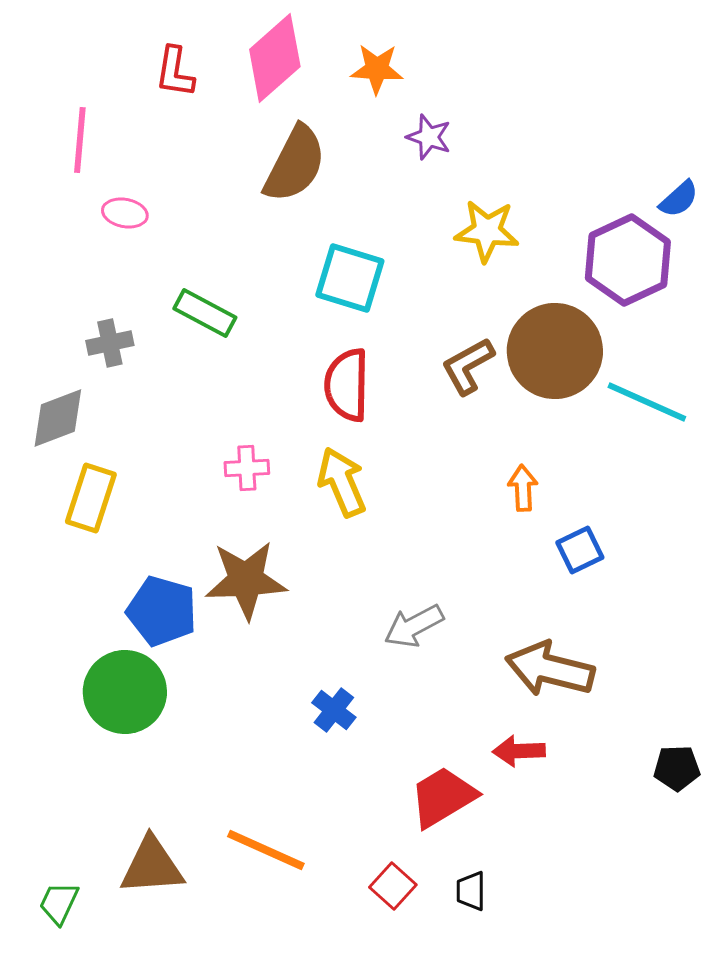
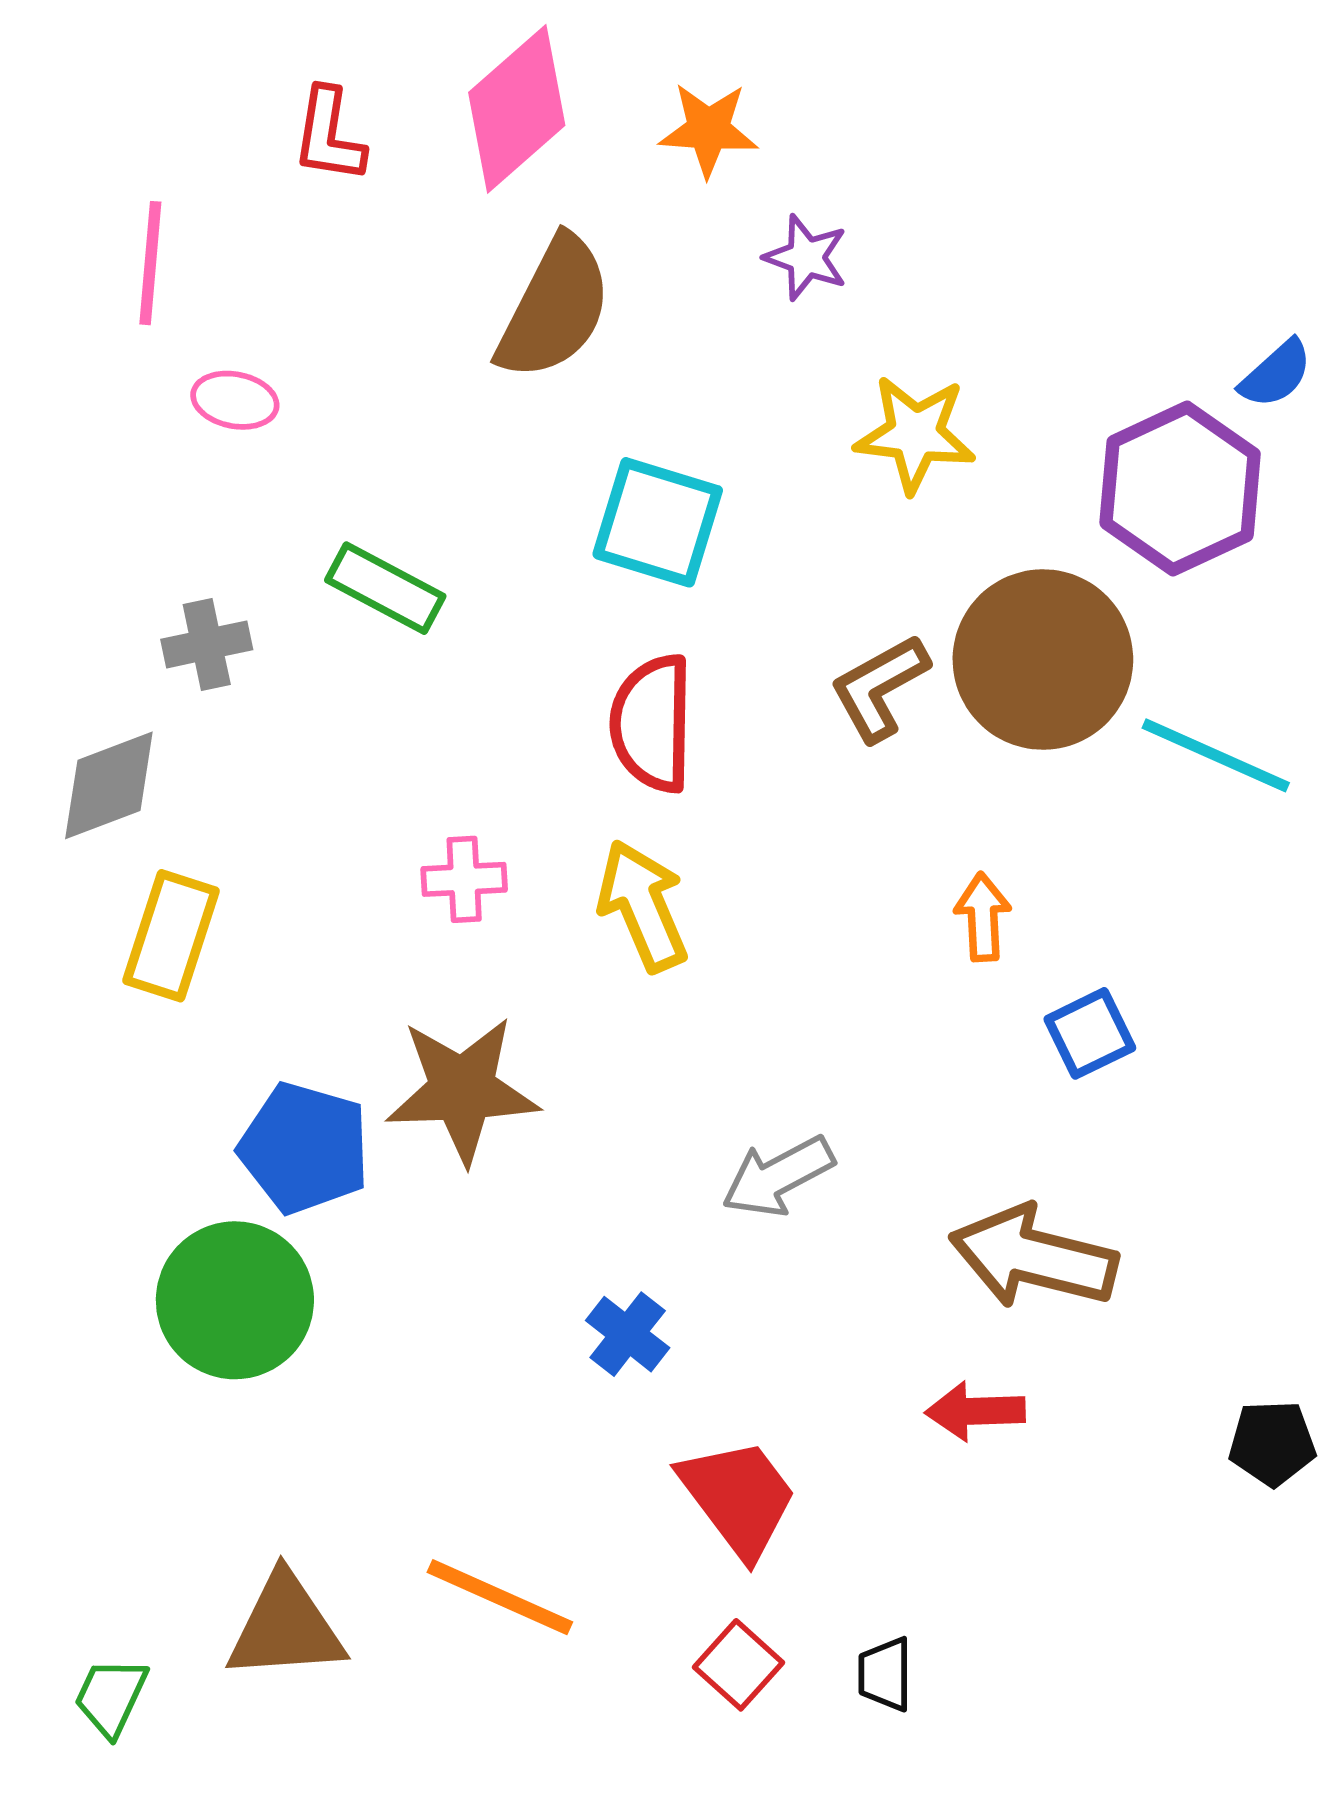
red trapezoid: (443, 797) -> (738, 1498), moved, turned 84

